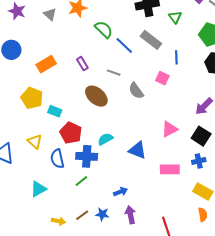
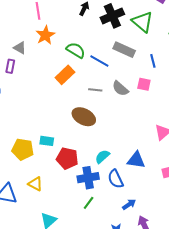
green triangle: (175, 17) -> (142, 22), size x1.6
orange rectangle: (46, 64) -> (65, 75), moved
purple rectangle: (82, 64) -> (10, 66), moved, turned 56
gray semicircle: (136, 91) -> (120, 88), moved
yellow pentagon: (32, 98) -> (23, 149), moved
yellow triangle: (35, 141) -> (35, 184), moved
blue semicircle: (57, 159) -> (116, 179), moved

